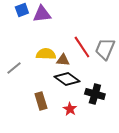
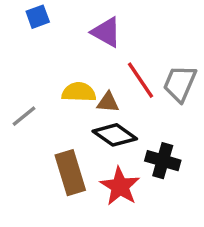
purple triangle: (42, 14) -> (106, 32), moved, turned 36
brown rectangle: (41, 101) -> (70, 173), size x1.4
red star: (70, 109) -> (120, 186), size x1.6

